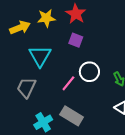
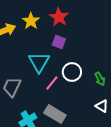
yellow star: (46, 18) -> (31, 21), turned -30
cyan triangle: (40, 56) -> (39, 62), moved

